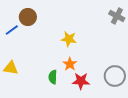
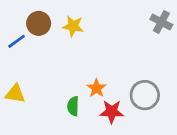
yellow star: (69, 39) -> (73, 26), moved
gray circle: (115, 76) -> (145, 95), moved

